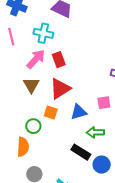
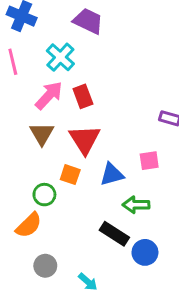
cyan cross: (43, 33) -> (60, 57), turned 30
red triangle: (60, 89) -> (85, 139), turned -30
orange semicircle: (23, 147) -> (29, 225), turned 42

